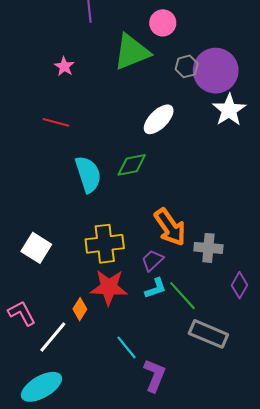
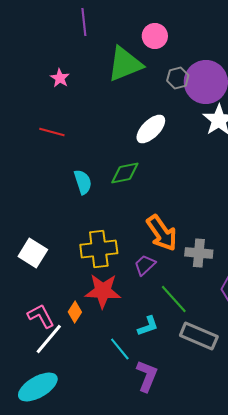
cyan semicircle: (88, 174) -> (83, 182), size x0.7
cyan L-shape: (156, 288) -> (148, 326), moved
pink L-shape: (22, 313) -> (41, 316), moved

